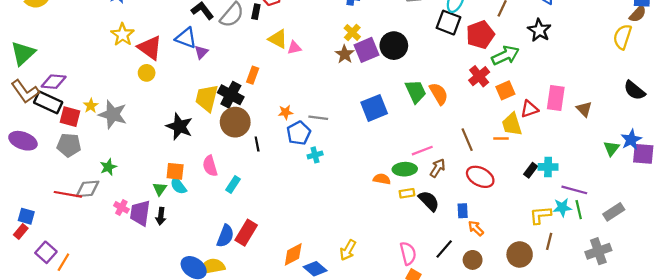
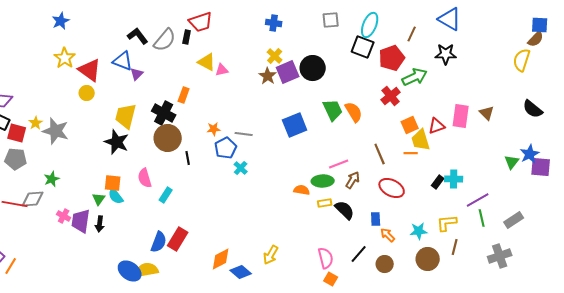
black star: (539, 30) -> (446, 54), turned -30
orange square: (505, 90) -> (410, 125), moved
yellow trapezoid: (207, 98) -> (126, 116), moved
brown triangle: (584, 109) -> (487, 113), moved
cyan cross: (315, 155) -> (241, 168), turned -32
purple line: (574, 190) -> (478, 200), turned -45
cyan star: (562, 207) -> (419, 231), moved

